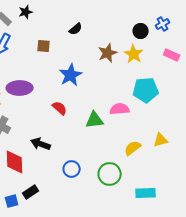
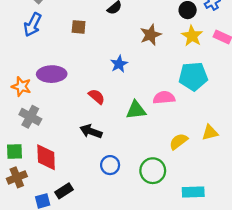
yellow star: (134, 54) -> (192, 36), moved
blue star: (71, 75) -> (119, 64), moved, size x0.7
black arrow: (41, 144) -> (91, 131), moved

